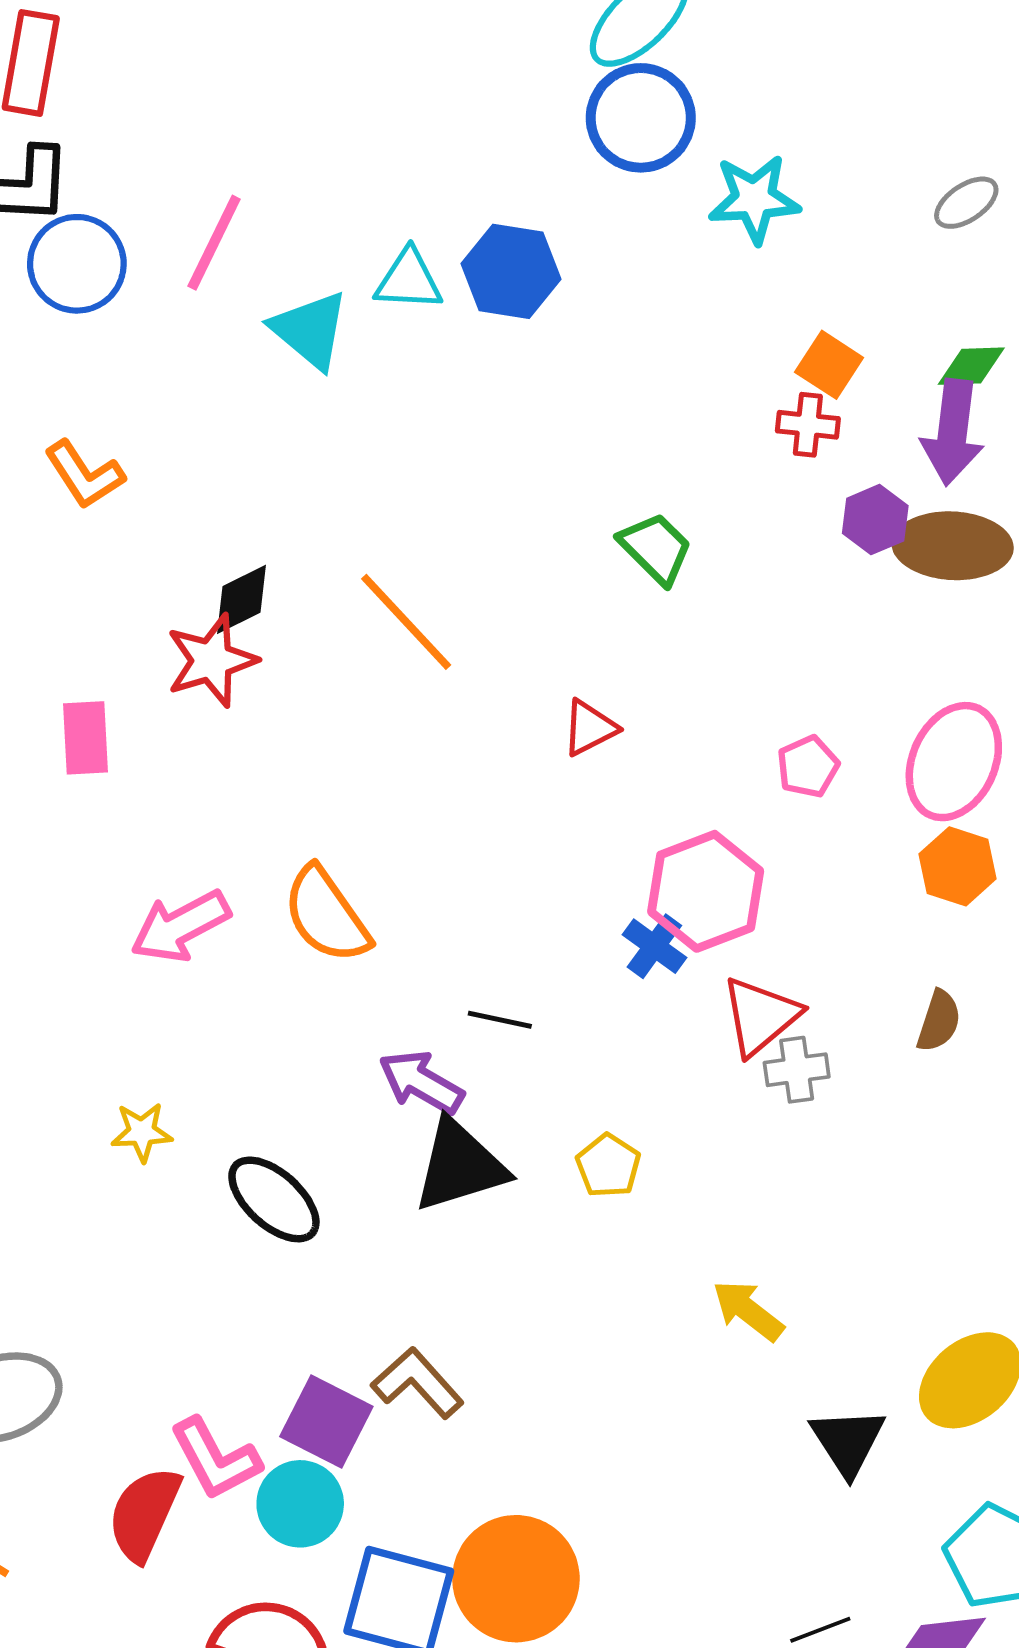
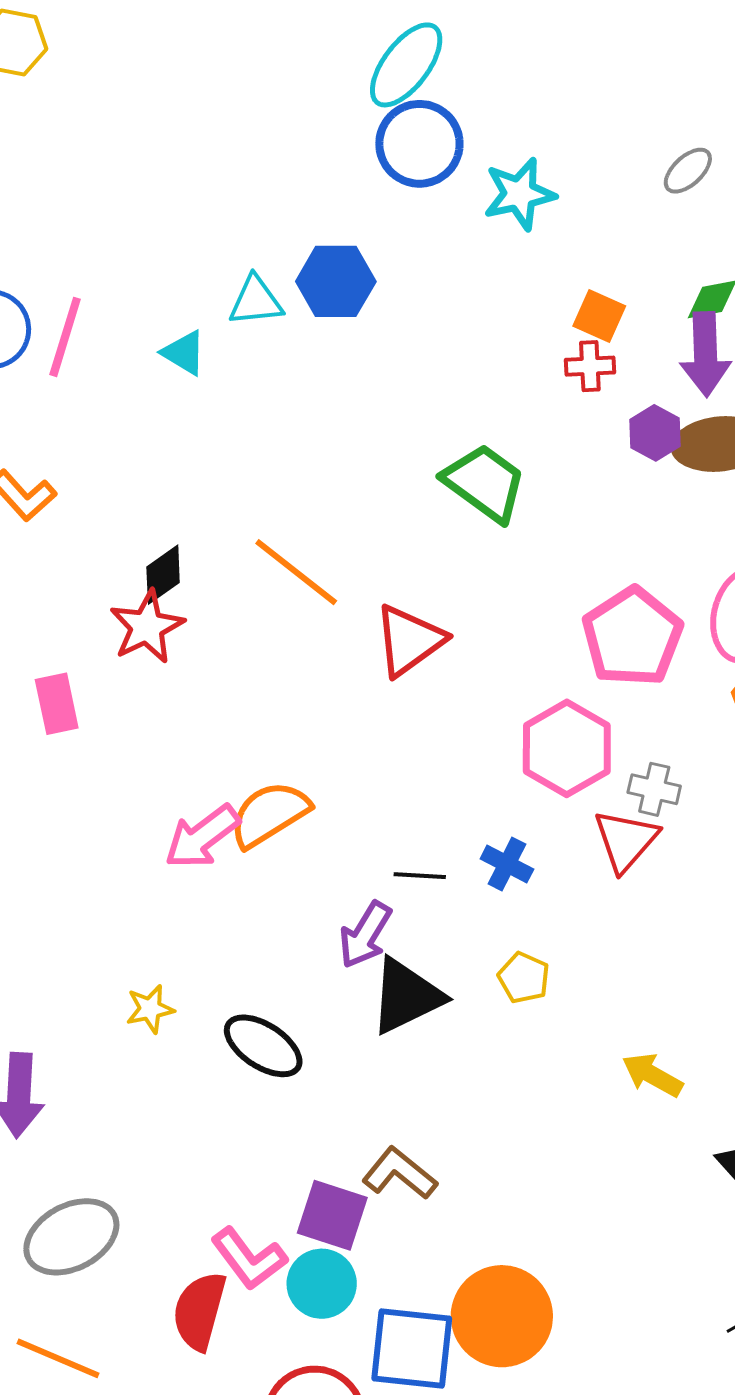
pink line: (214, 243) -> (65, 337), moved
cyan triangle: (310, 330) -> (184, 353), size x0.7
green trapezoid: (656, 548) -> (485, 483), size x1.4
red triangle: (590, 728) -> (409, 640), moved, size x1.6
pink pentagon: (808, 767) -> (632, 637), size x2.0
orange semicircle: (326, 915) -> (269, 814), turned 102
pink arrow: (180, 926) -> (202, 837), moved
blue cross: (654, 946) -> (507, 864), moved
gray cross: (797, 1070) -> (654, 789), moved, turned 30
purple arrow: (421, 1082) -> (365, 935), turned -80

